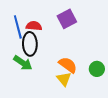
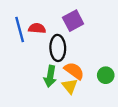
black ellipse: (30, 44) -> (58, 48), moved
green arrow: (23, 63) -> (50, 76), moved, turned 66

